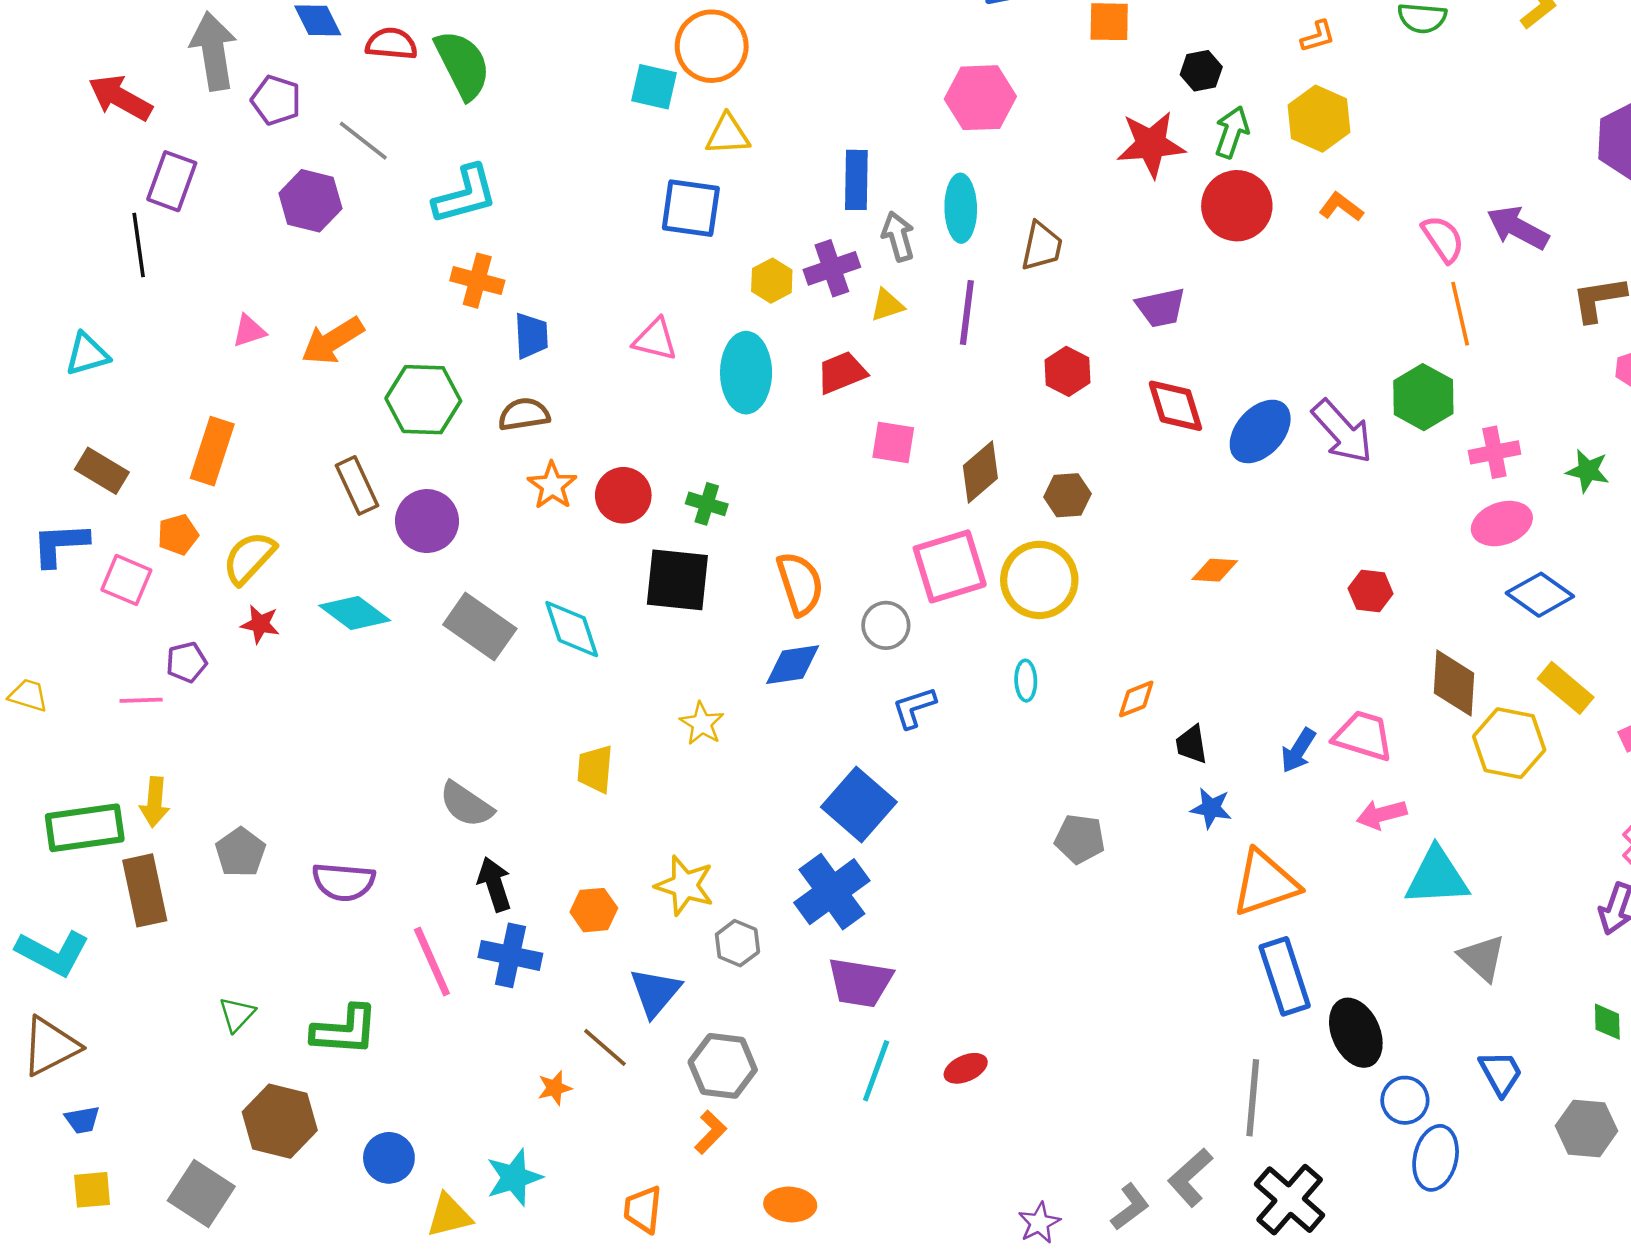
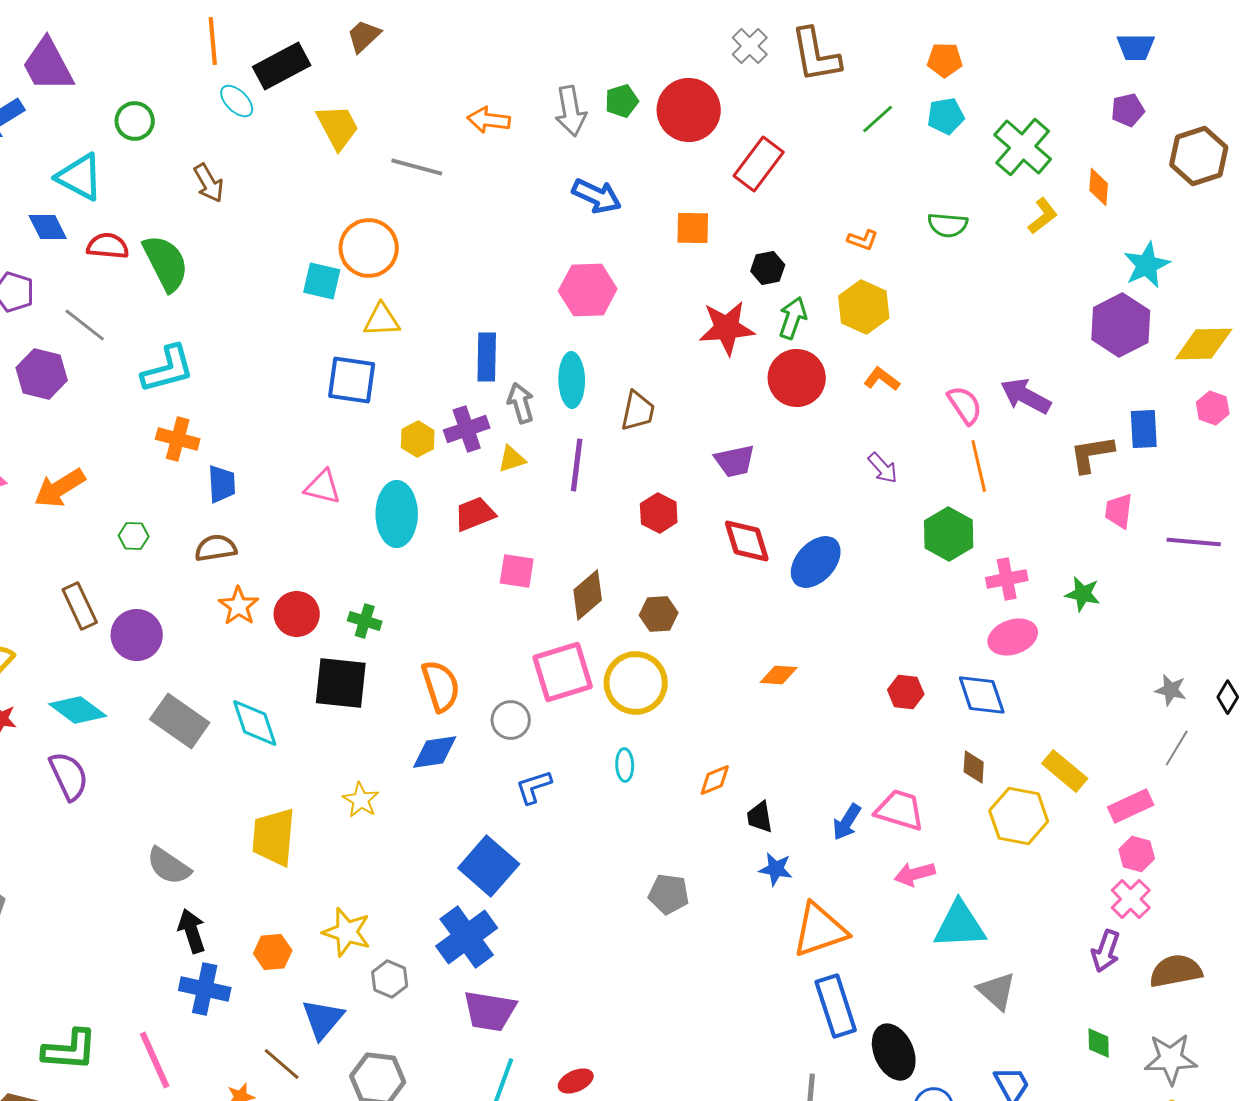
orange L-shape: (1318, 36) -> (863, 240), turned 36
green hexagon: (423, 400) -> (134, 536), size x0.5
purple arrow: (1342, 431) -> (883, 468), moved, size x0.6
blue diamond: (1540, 595) -> (982, 695), moved, turned 36
brown diamond: (1454, 683) -> (974, 767), size x0.6
yellow trapezoid: (595, 769) -> (274, 837), size x1.5
purple semicircle: (344, 882) -> (69, 776), moved, turned -120
pink line: (432, 962) -> (155, 1060), moved

